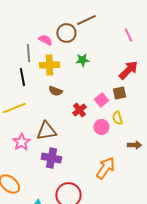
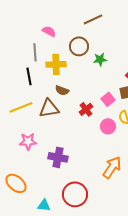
brown circle: (66, 33) -> (79, 46), moved
pink semicircle: (45, 40) -> (49, 31), moved
green star: (82, 60) -> (100, 59), moved
brown triangle: (46, 131) -> (49, 108), moved
pink star: (21, 142) -> (28, 141), turned 30

